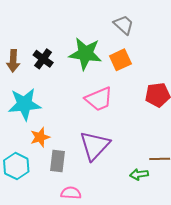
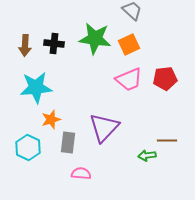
black cross: (43, 59) -> (54, 43), turned -30
pink trapezoid: (99, 99) -> (129, 79), moved

